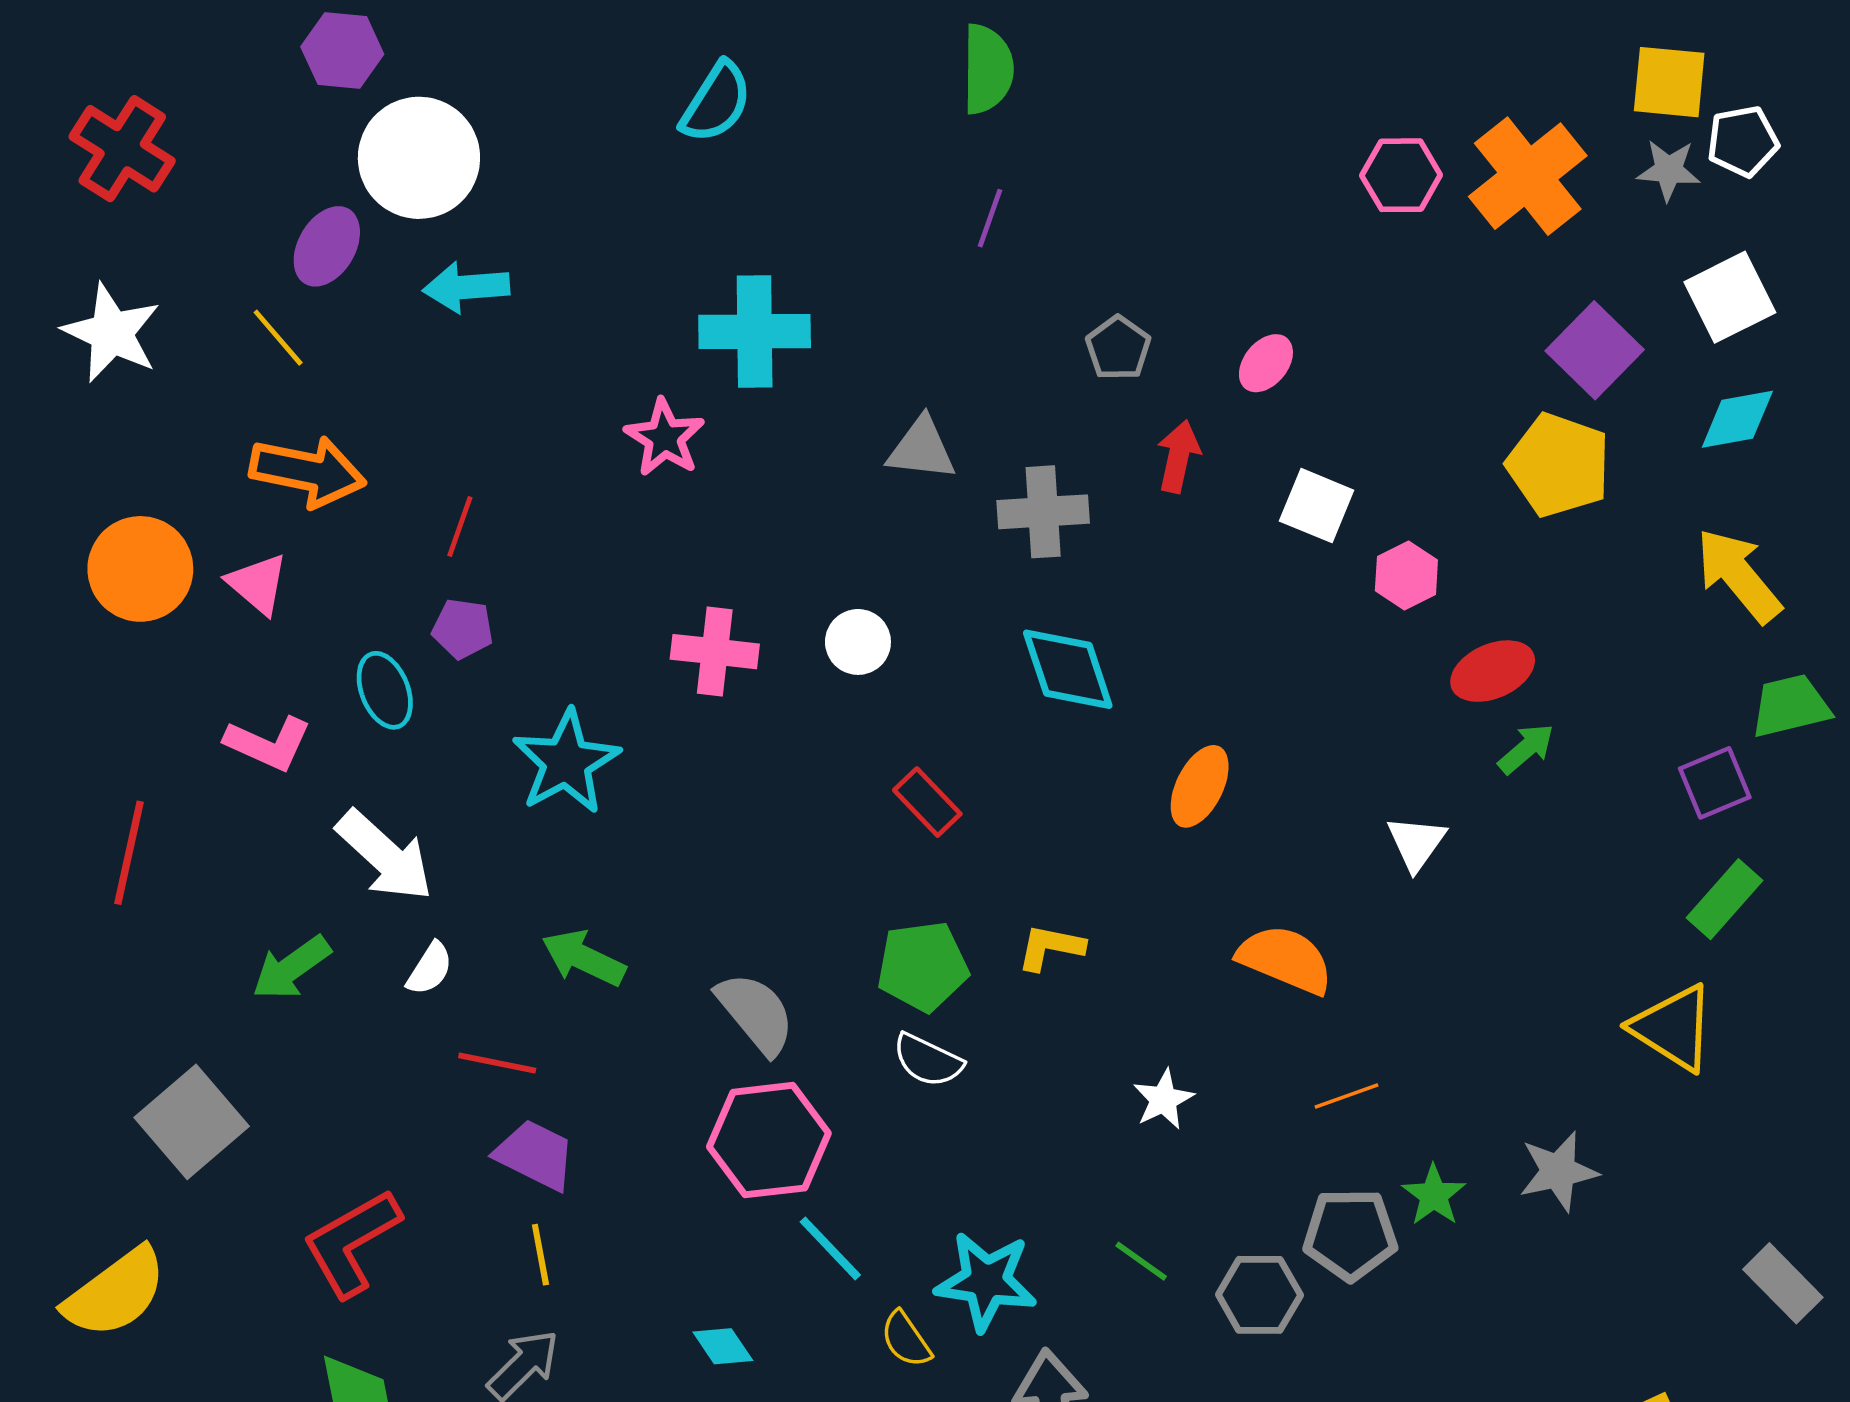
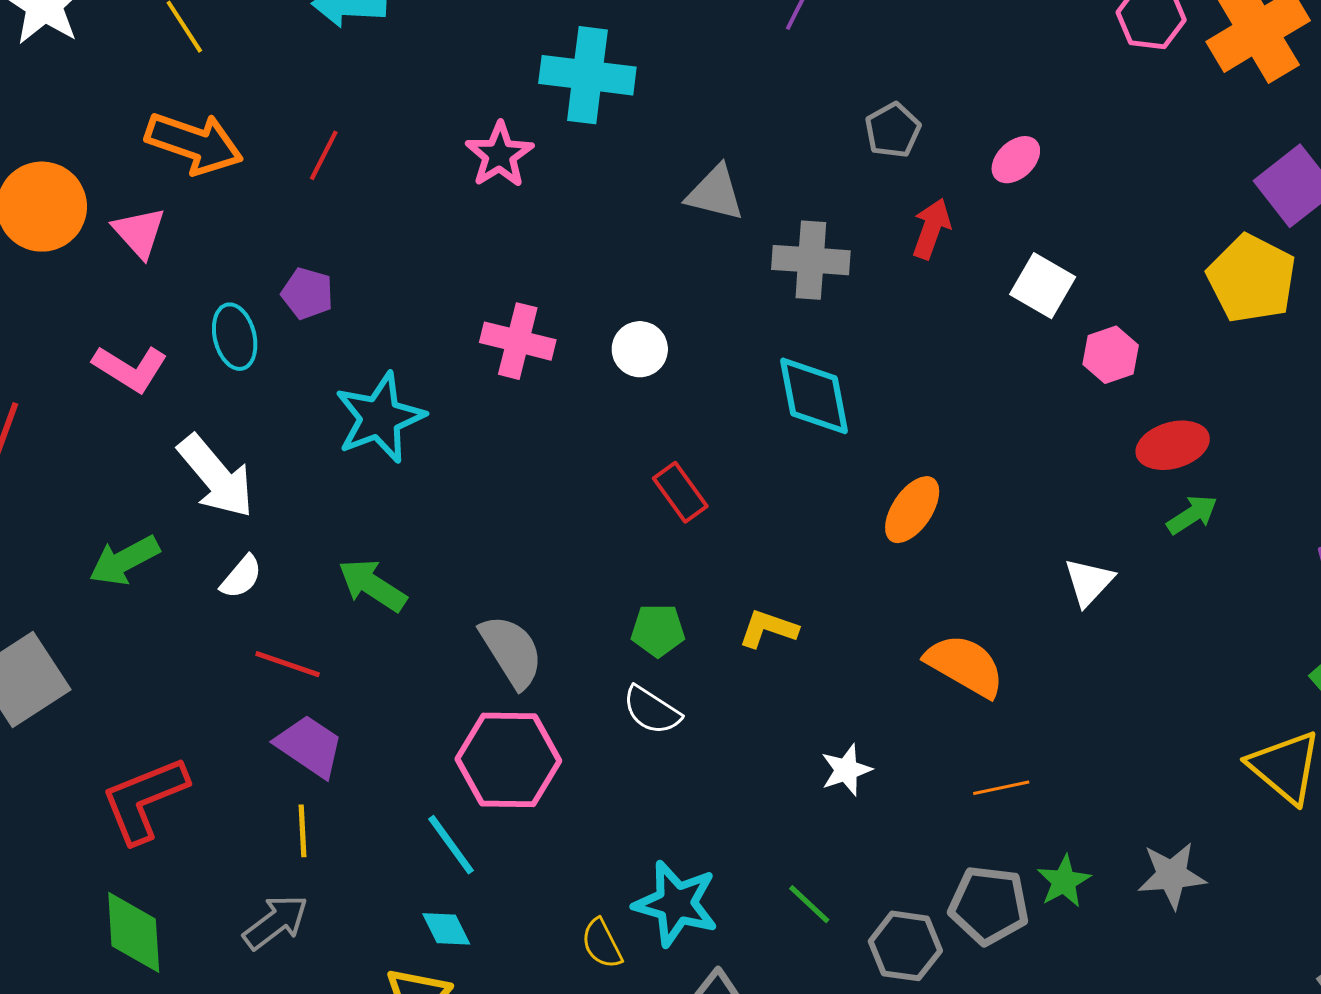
red line: (460, 527) -> (324, 155), moved
green pentagon: (923, 966) -> (658, 630), size x0.7
cyan line: (830, 1248) -> (451, 845), moved

